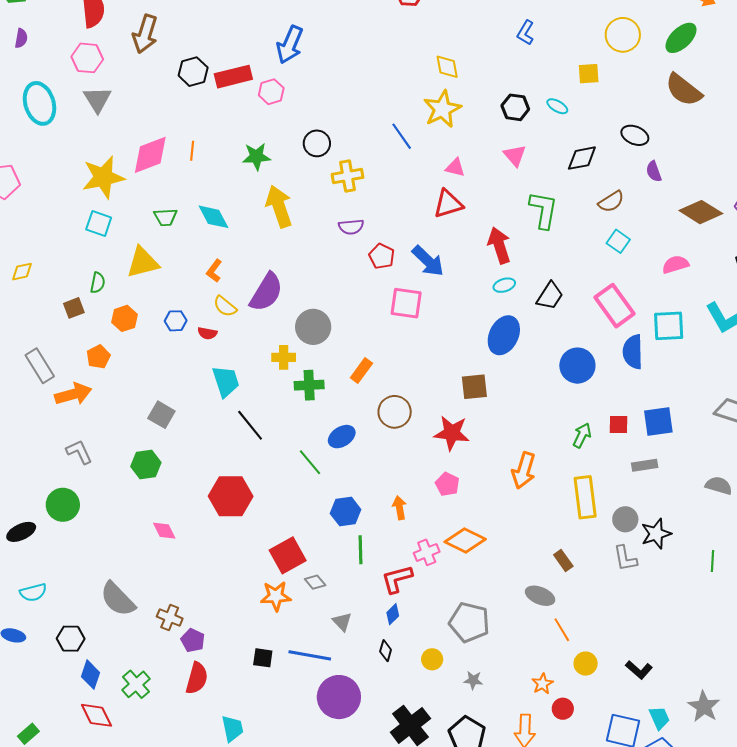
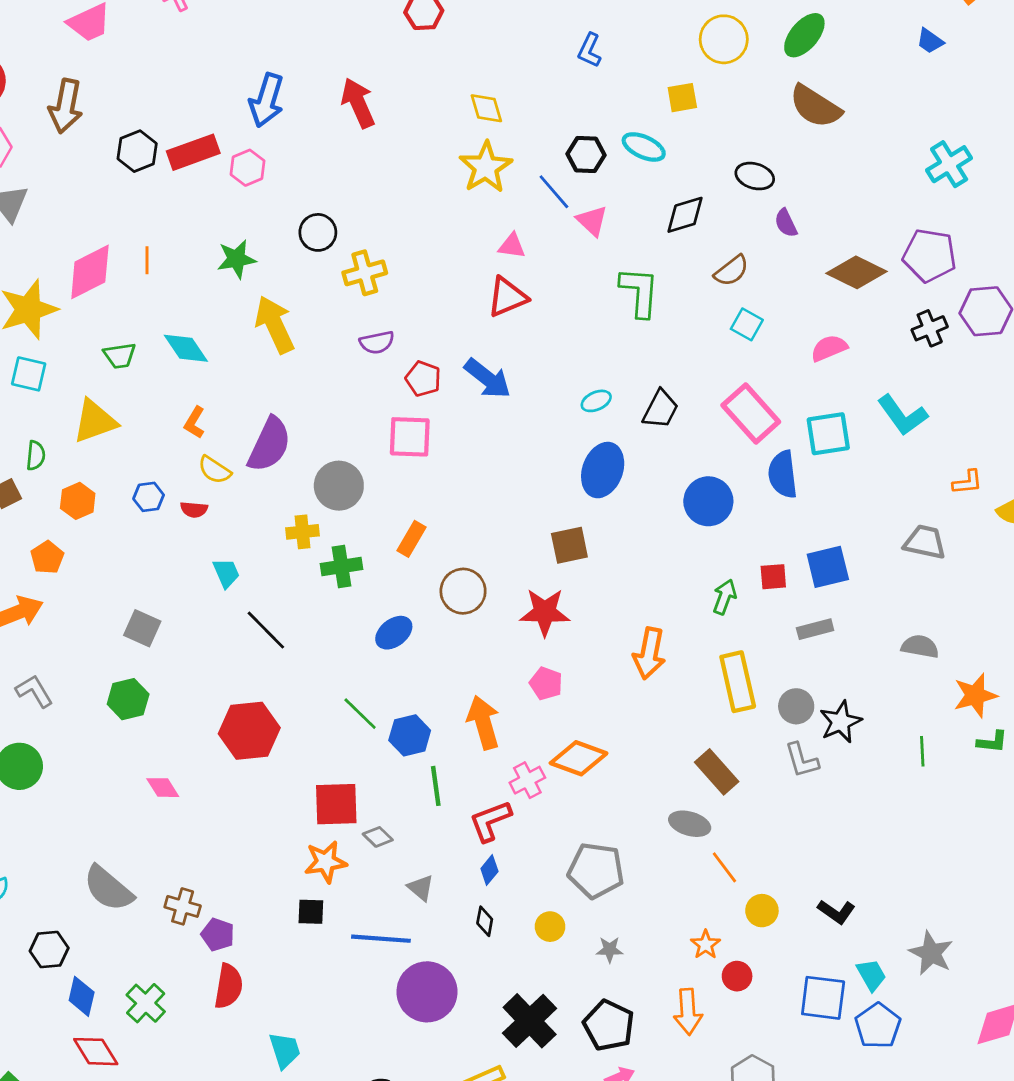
cyan ellipse: (557, 106) -> (644, 147), size x1.4
blue line: (402, 136) -> (554, 192), moved
red arrow: (499, 245) -> (358, 103), moved
pink square: (406, 303) -> (410, 437), moved
cyan trapezoid: (226, 381) -> (226, 573), size x0.7
green line: (310, 462) -> (360, 714), moved
orange arrow: (399, 508) -> (483, 722), size x1.6
red square: (288, 555) -> (336, 804), turned 33
brown rectangle: (563, 561) -> (717, 772), size x1.5
black square: (263, 658) -> (311, 912), moved

